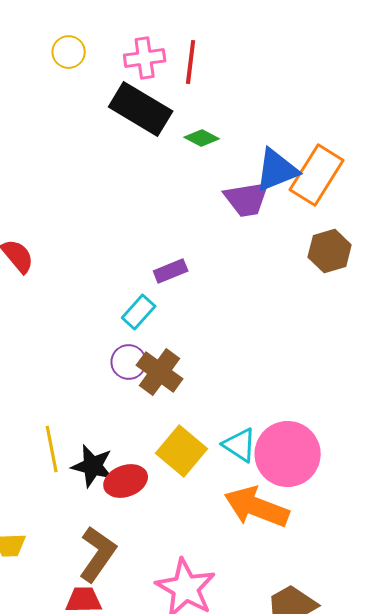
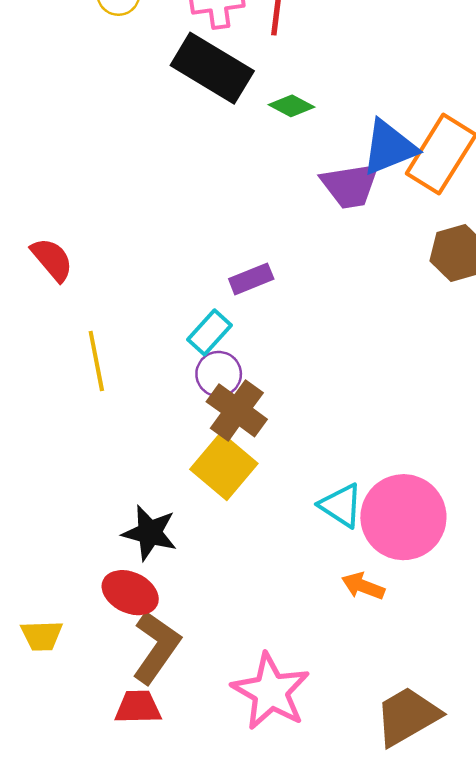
purple circle: (129, 362) -> (219, 374), moved
yellow line: (52, 449) -> (96, 361), moved
yellow square: (182, 451) -> (224, 466), moved
red ellipse: (126, 481) -> (130, 593), moved, turned 45
orange arrow: (257, 507) -> (363, 586), size x0.5

